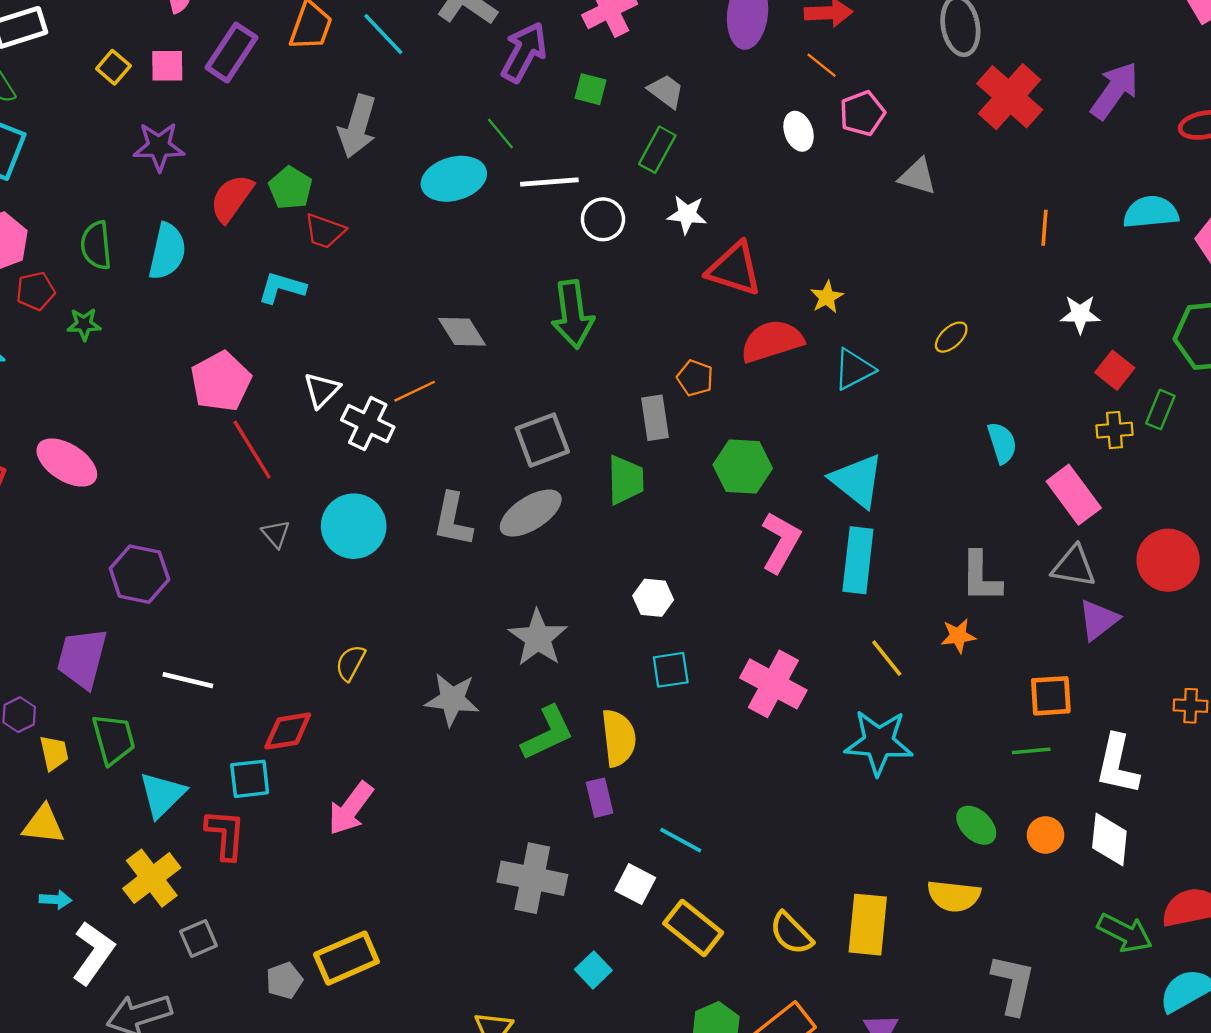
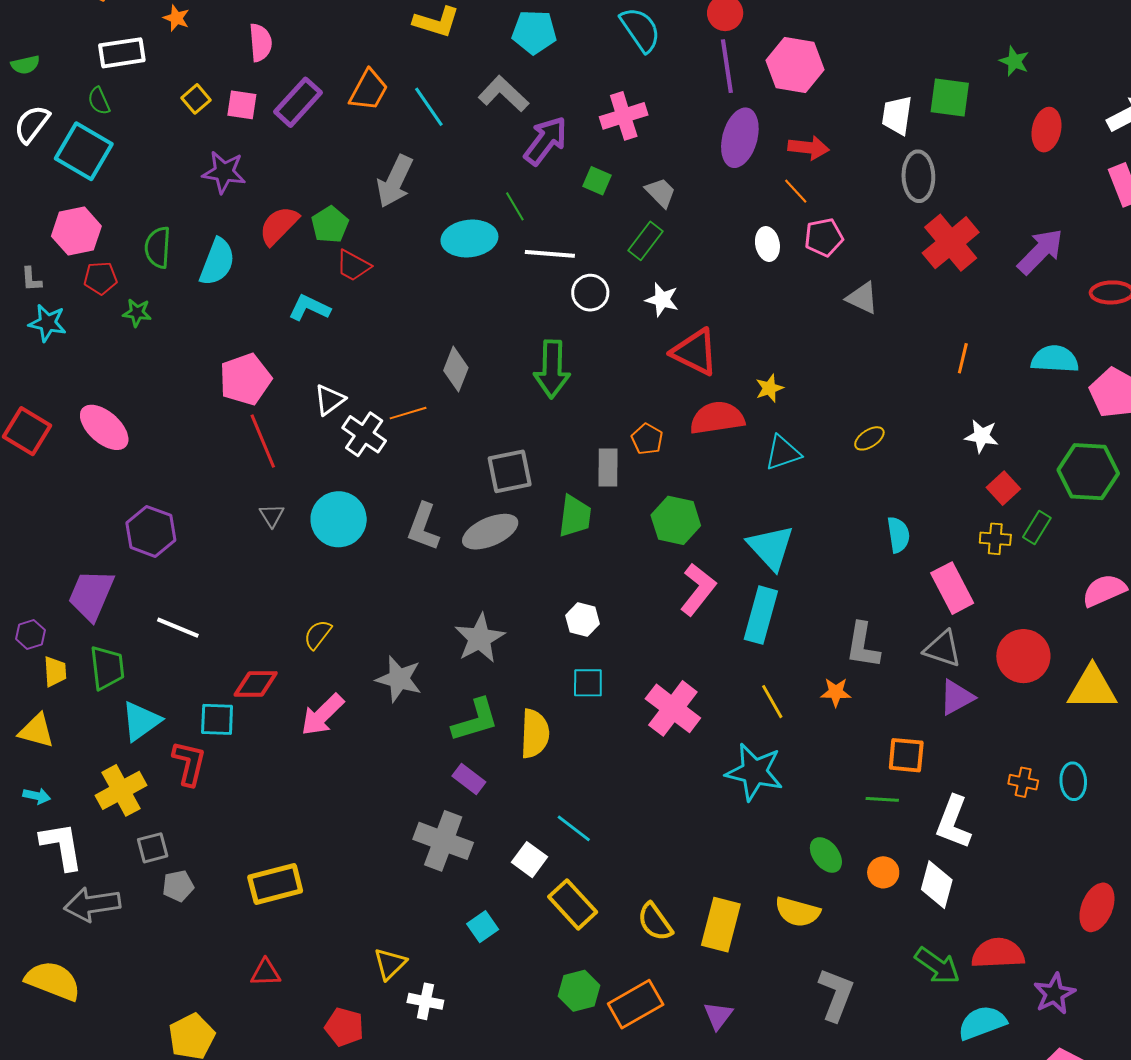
gray diamond: (462, 332) -> (456, 369), turned 45
purple rectangle: (600, 798) -> (469, 779), moved, turned -48
pink arrow: (351, 808) -> (322, 715), moved
white L-shape: (93, 953) -> (62, 846), turned -54
gray pentagon: (284, 980) -> (178, 886), moved

